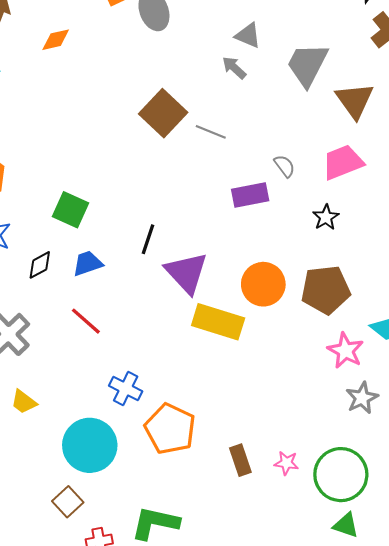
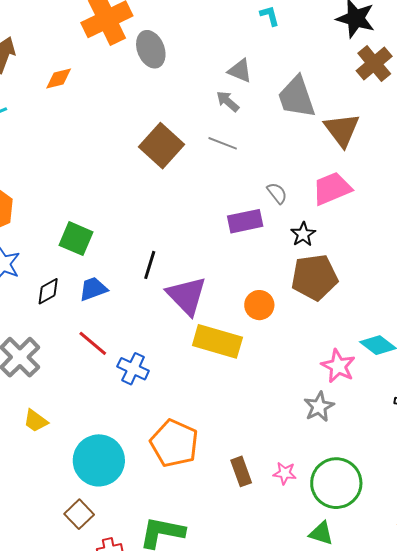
gray trapezoid: (307, 65) -> (297, 97), turned -45
gray line: (211, 132) -> (223, 143), moved
black star: (326, 217) -> (303, 234), moved
orange circle: (263, 284) -> (259, 305), size x0.7
brown pentagon: (326, 290) -> (314, 277), moved
blue cross: (126, 388) -> (133, 369), moved
gray star: (362, 398) -> (319, 407), moved
green triangle: (346, 525) -> (321, 533), moved

